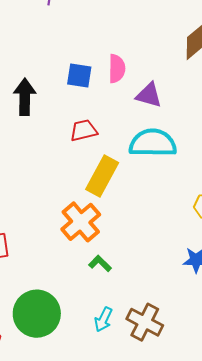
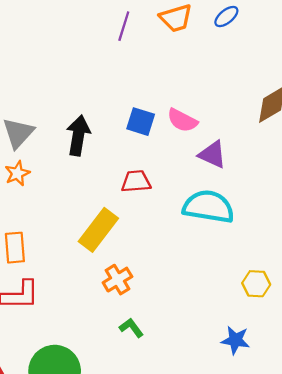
pink semicircle: (117, 69) -> (182, 120), turned 108
yellow rectangle: (102, 176) -> (98, 230), moved
orange cross: (81, 222) -> (117, 280), size x0.7

